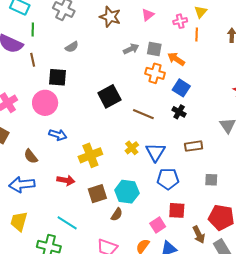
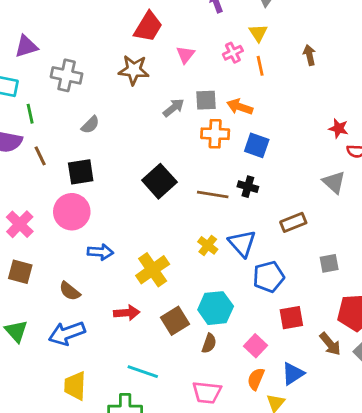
black cross: (179, 112) -> (248, 187), moved
pink square: (158, 225) -> (255, 346), moved

